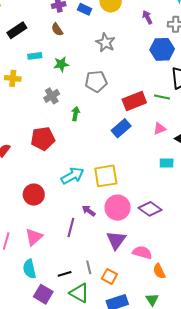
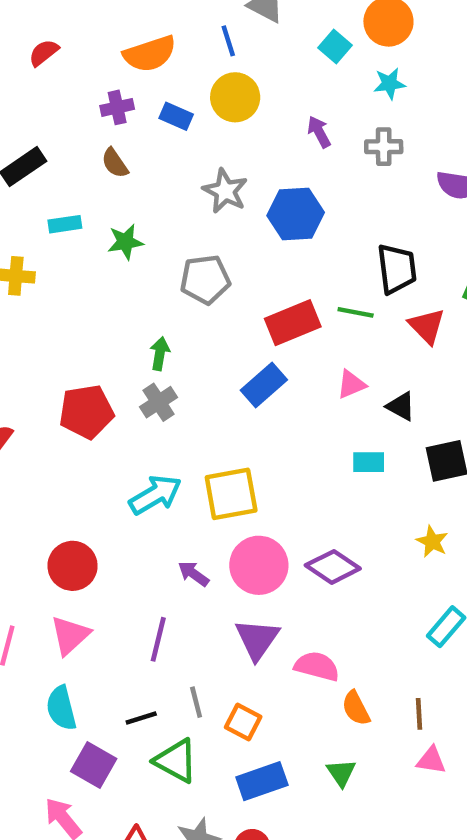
blue hexagon: (162, 49) -> (296, 214), moved
gray cross: (52, 96) -> (158, 402), moved
red circle: (34, 195) -> (73, 566), moved
purple line: (71, 227) -> (158, 639), moved

